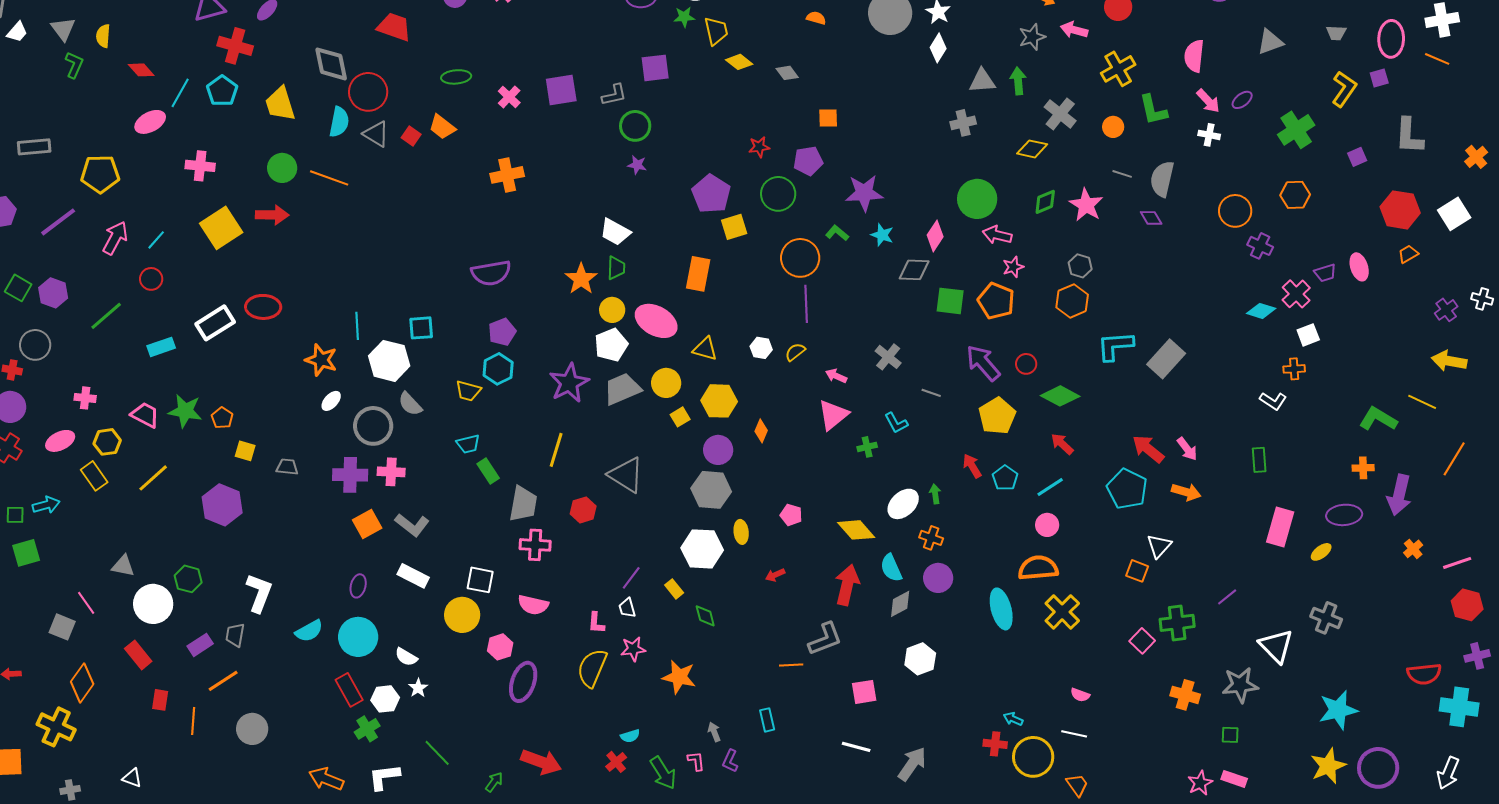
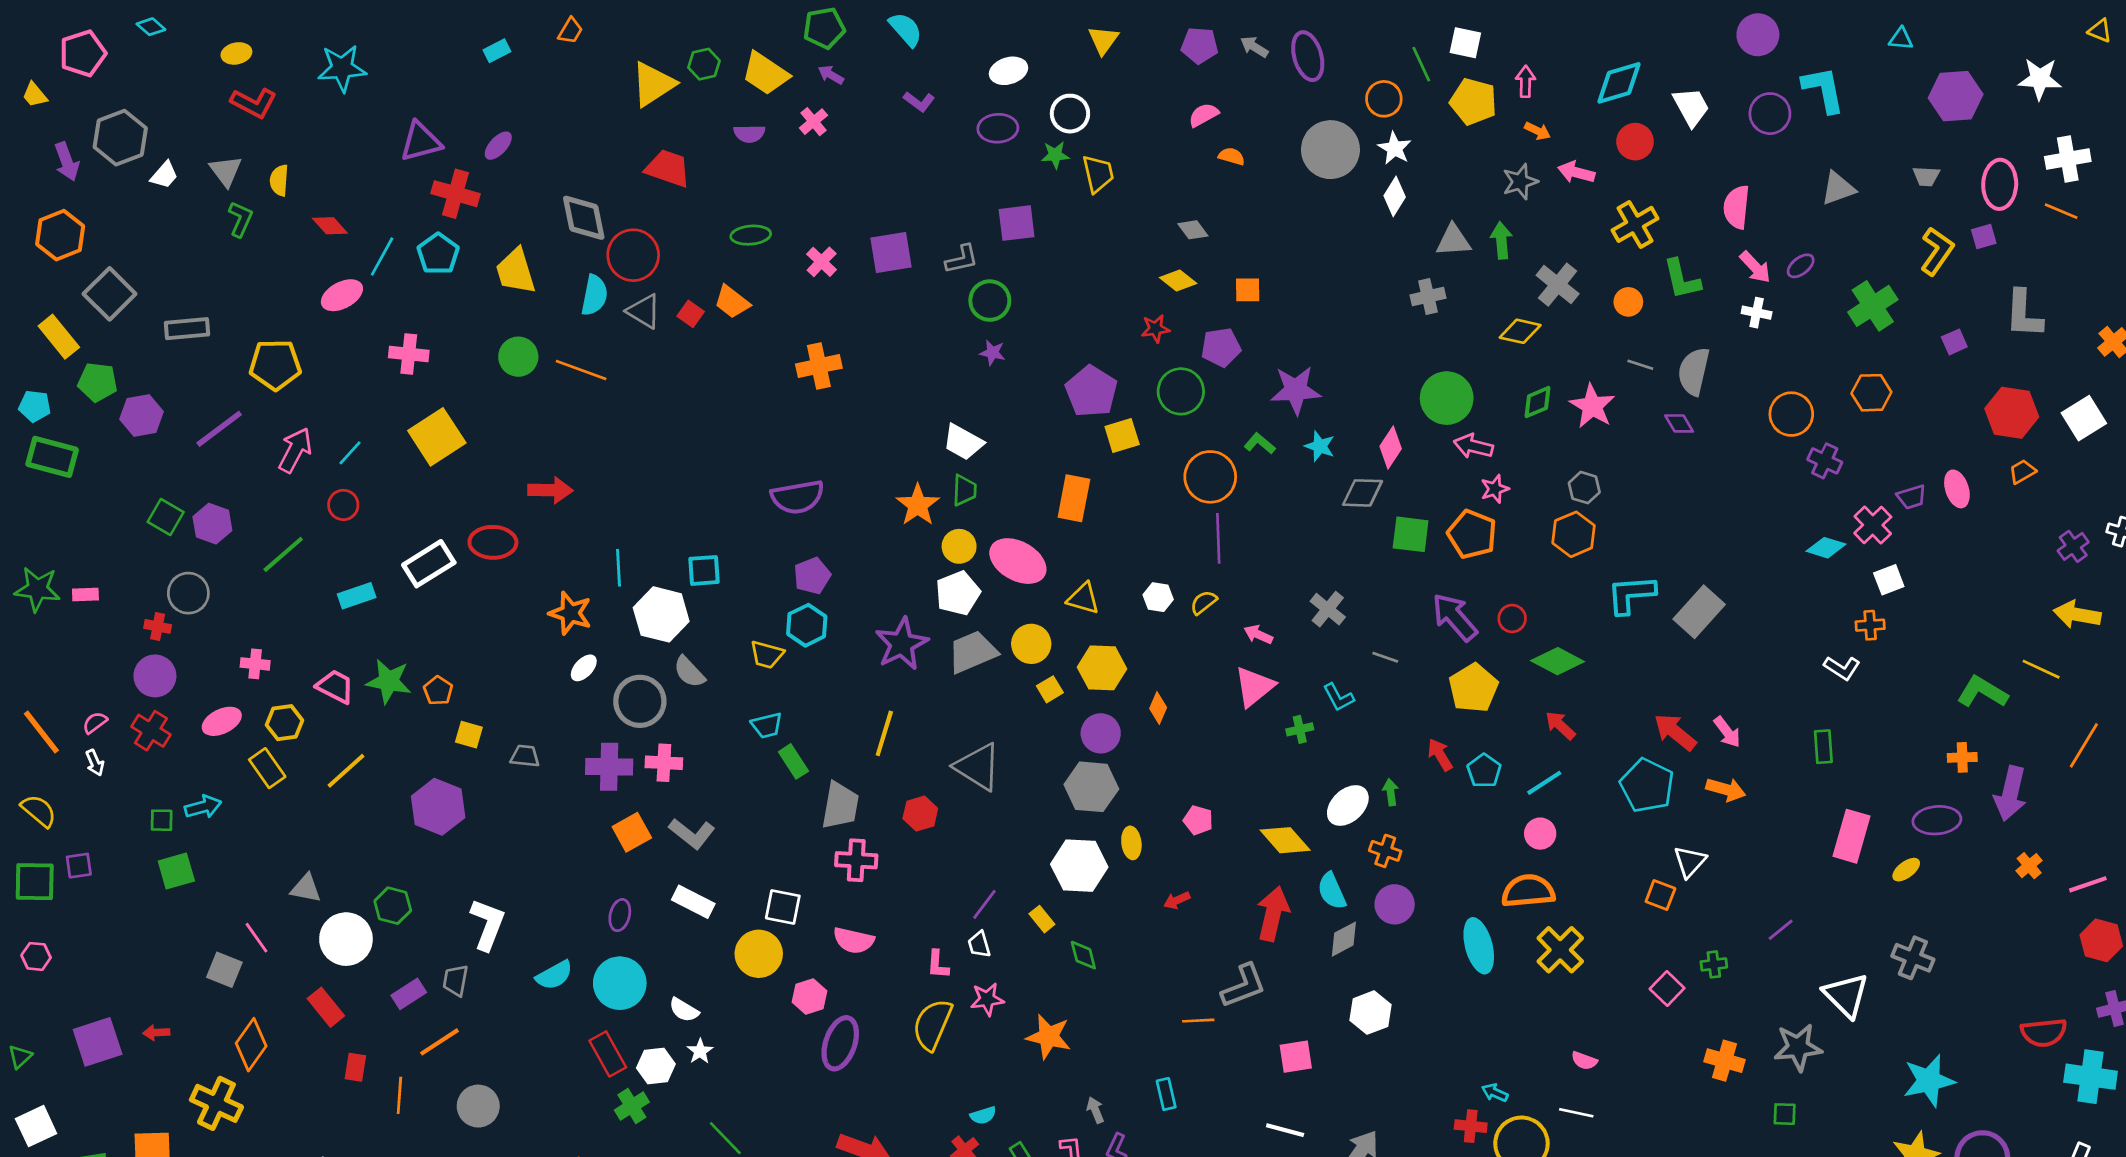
yellow diamond: (739, 62) -> (1178, 281), moved
red arrow: (272, 215) -> (550, 490), moved
green cross: (1177, 623) -> (1714, 964), size x0.6

